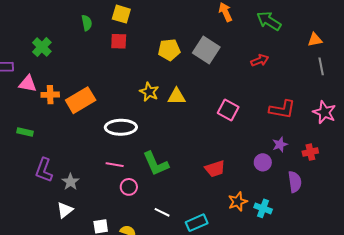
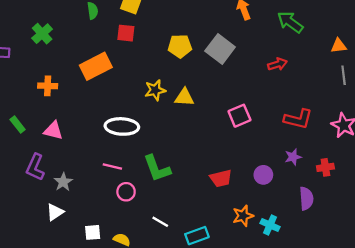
pink triangle: (28, 84) -> (53, 131), moved
yellow star: (149, 92) -> (155, 90), turned 30
orange rectangle: (81, 100) -> (96, 66), moved
pink square: (228, 110) -> (239, 116), turned 35
green rectangle: (25, 132) -> (18, 124), turned 35
purple circle: (263, 162) -> (263, 175), moved

